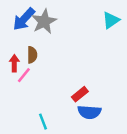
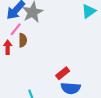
pink line: (24, 75) -> (16, 29), moved

